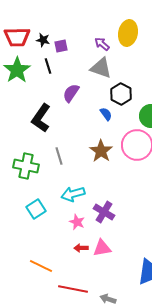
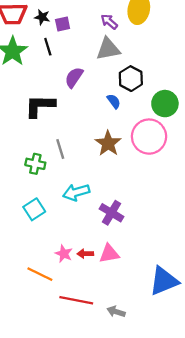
gray triangle: (101, 68) -> (108, 49), turned -30
black L-shape: (41, 118) -> (40, 106), turned 56
green cross: (26, 166) -> (35, 164), moved, size x0.7
pink star: (77, 222) -> (64, 254), moved

